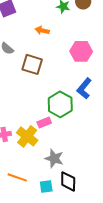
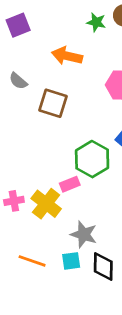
orange arrow: (42, 30) -> (67, 56), size x1.5
cyan square: (46, 186) -> (71, 261), moved

